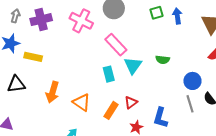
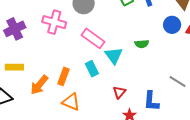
blue circle: (192, 81) -> (172, 25), moved
orange arrow: (53, 92) -> (39, 85), moved, turned 35
gray line: (190, 104) -> (178, 82), turned -30
orange rectangle: (111, 110) -> (64, 76), moved

